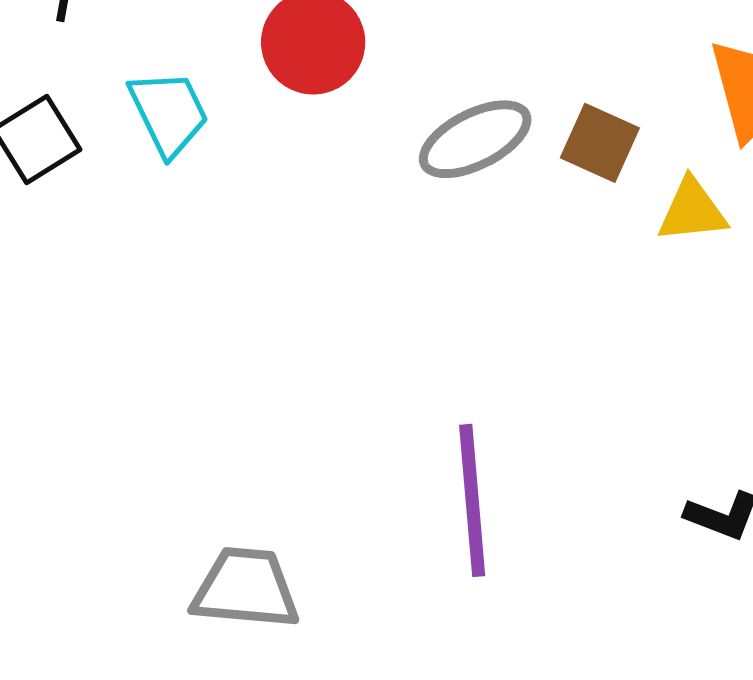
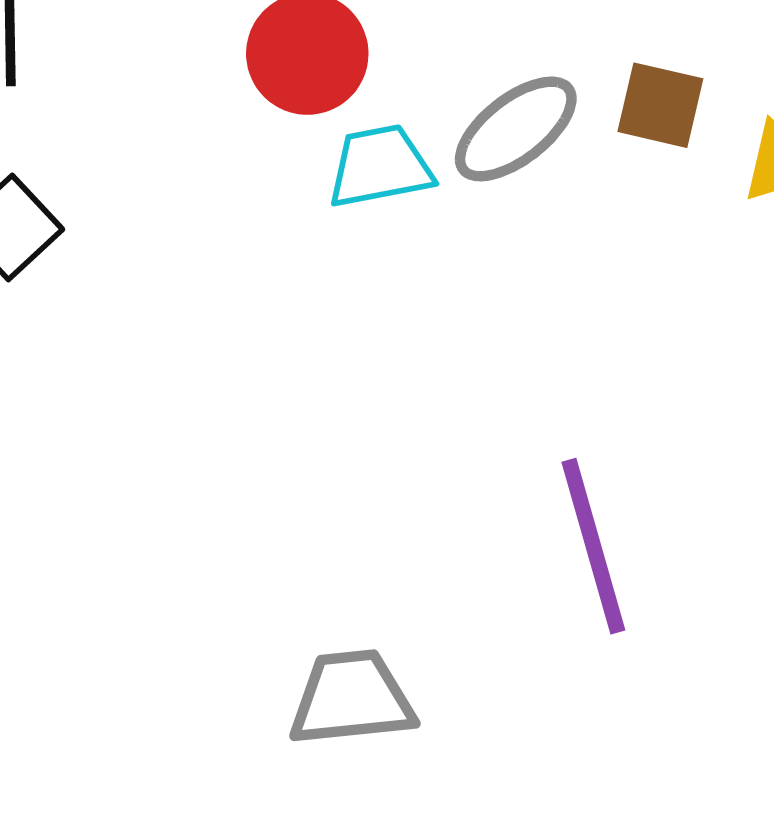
cyan trapezoid: (169, 113) -> (380, 166), moved, turned -64

